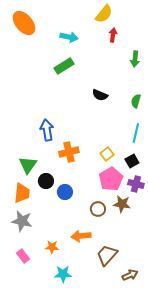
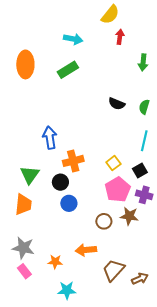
orange ellipse: (24, 23) -> (25, 64), moved, turned 40
black semicircle: (100, 95) -> (117, 104), moved
black circle: (46, 181) -> (60, 182), moved
gray star: (22, 221) -> (23, 248), moved
brown arrow: (130, 275) -> (140, 279), moved

